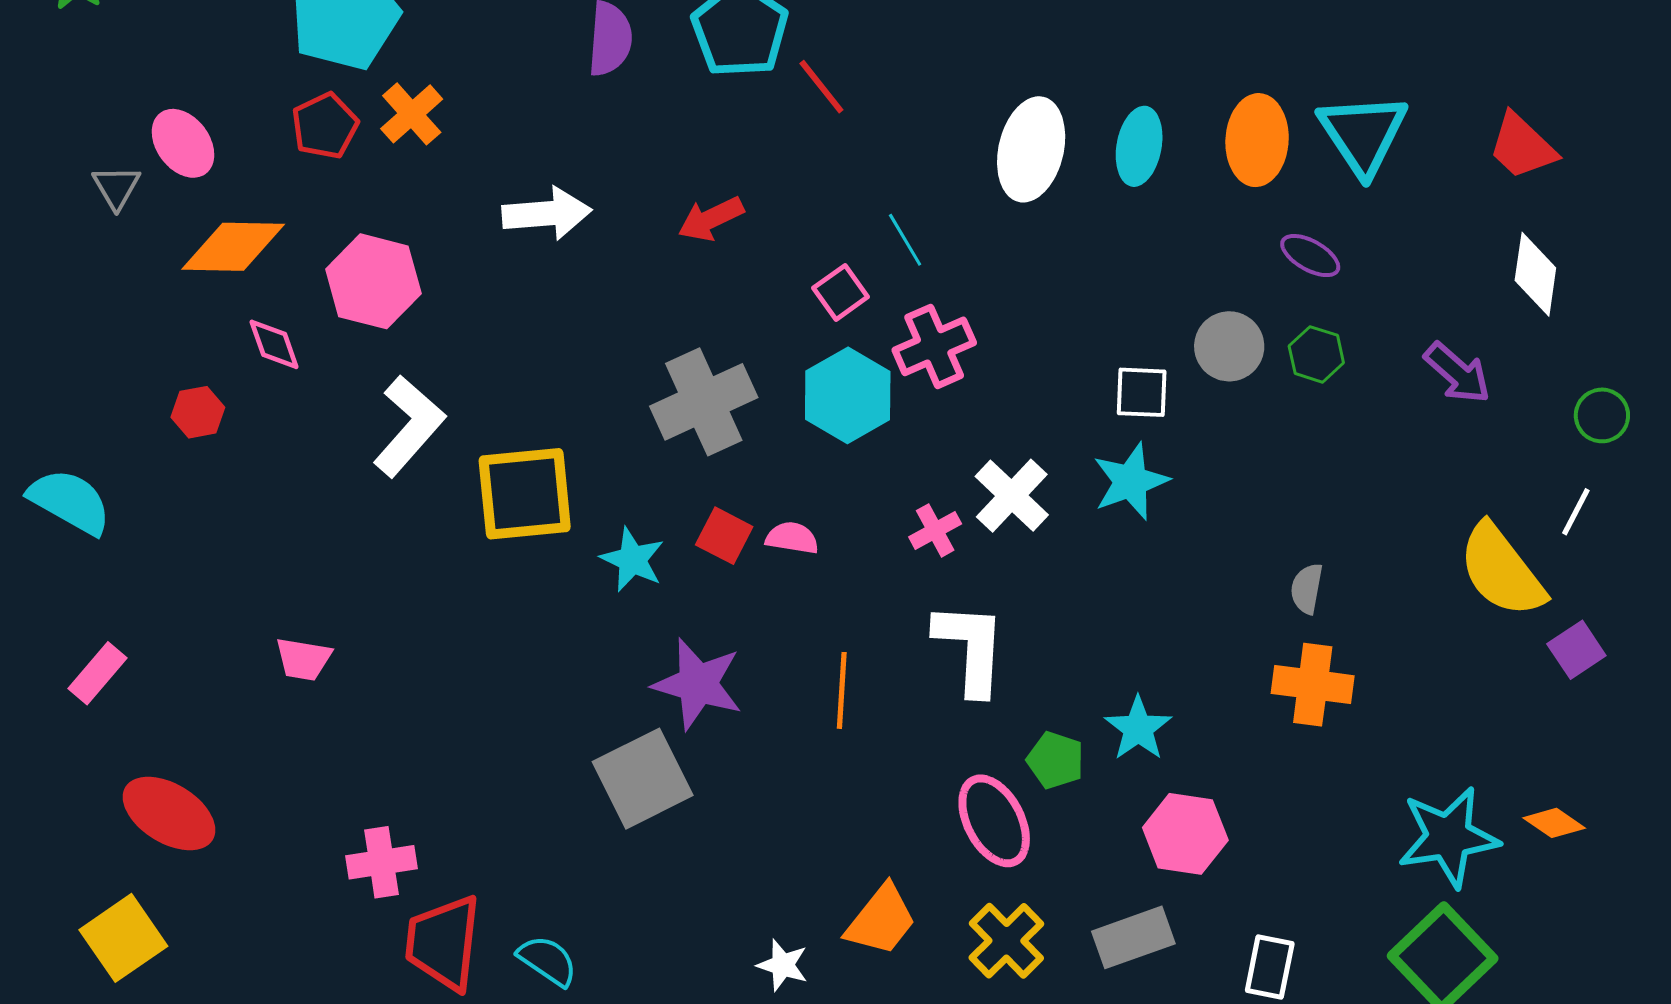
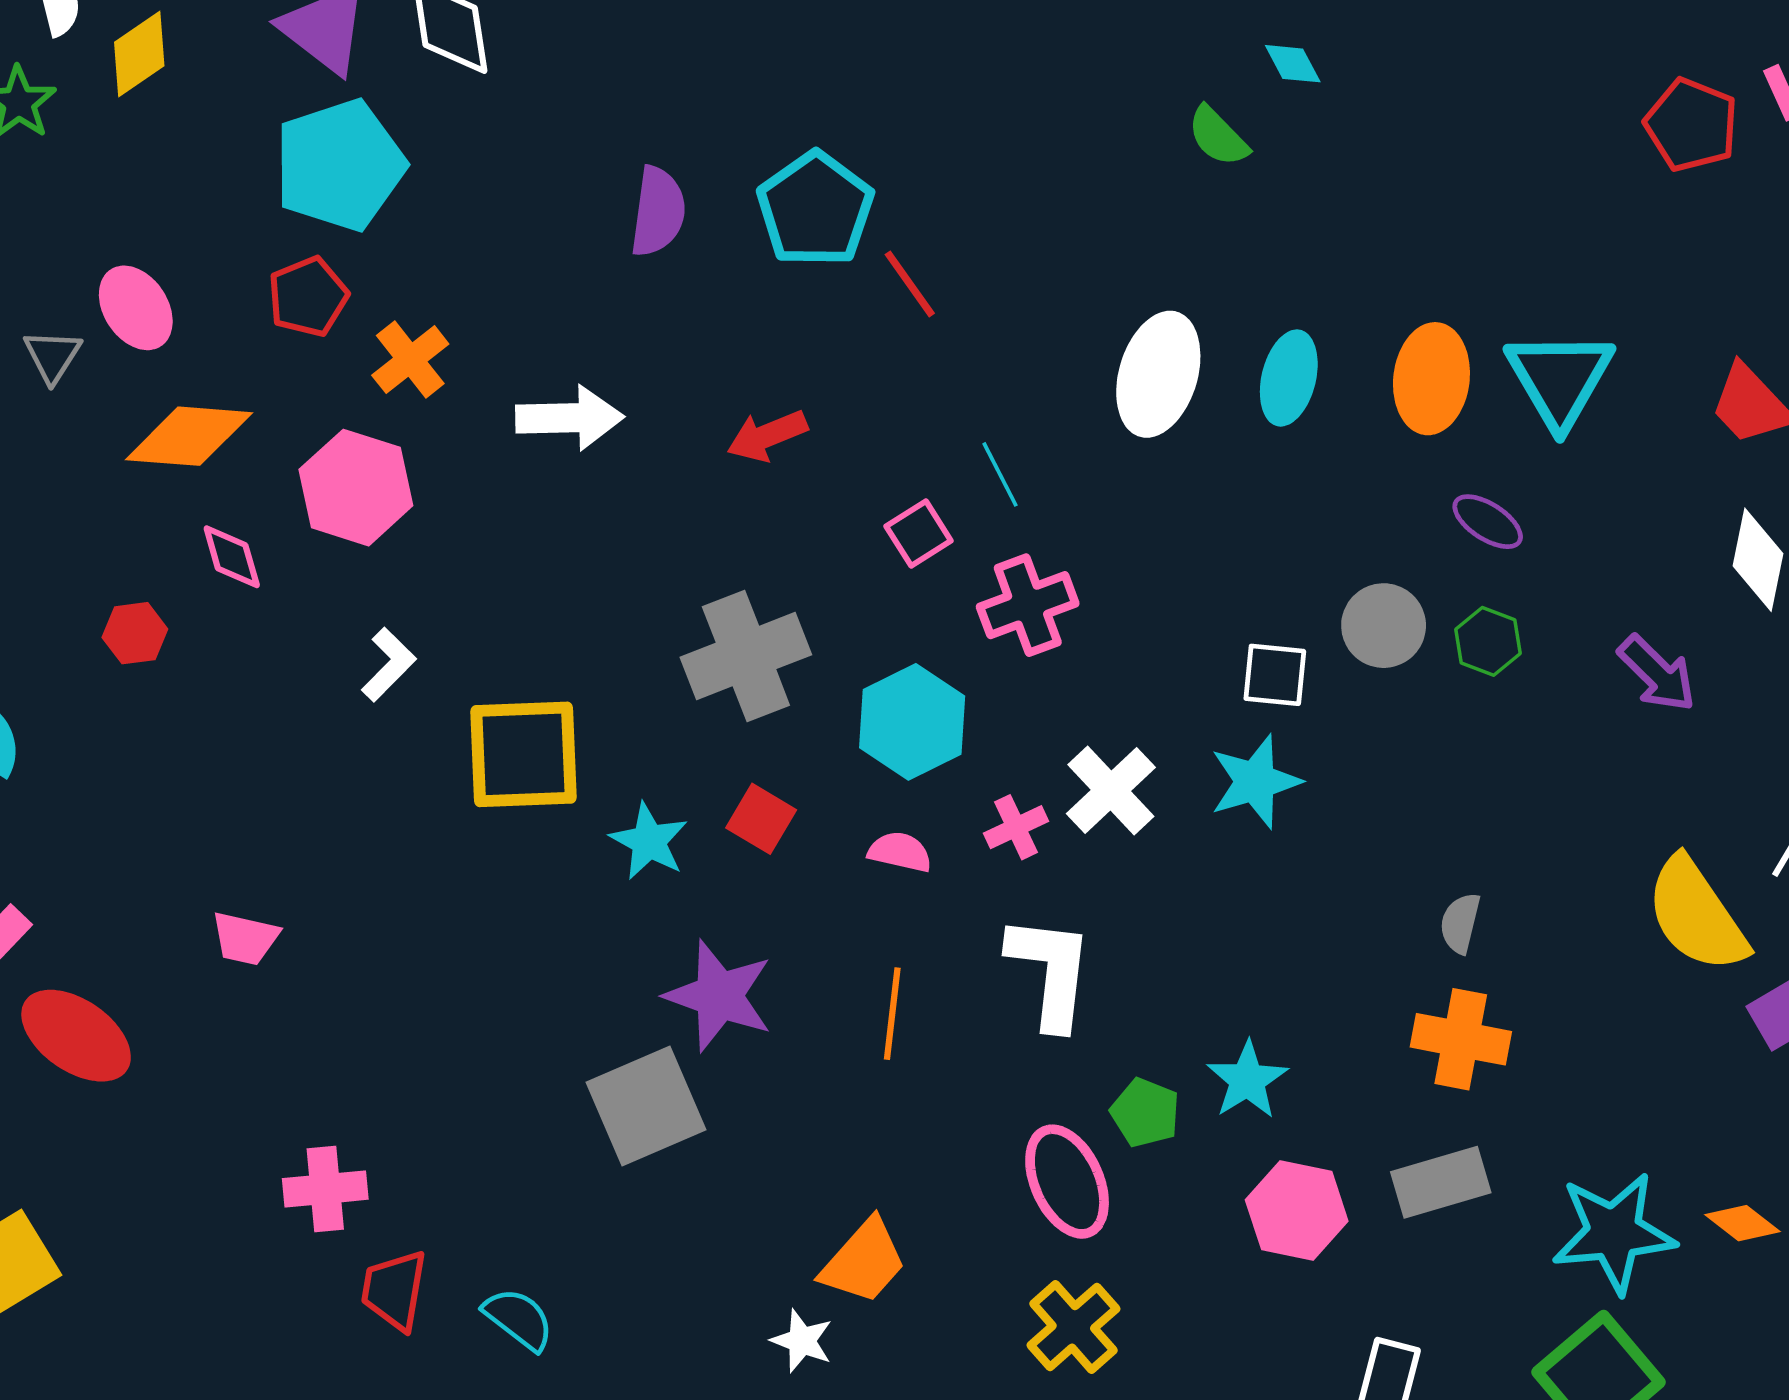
orange cross: (412, 114) -> (410, 360), moved
cyan hexagon: (848, 395) -> (912, 722), moved
white L-shape: (409, 426) -> (389, 665), size x0.6
pink semicircle: (792, 538) -> (900, 852), moved
red ellipse: (169, 813) -> (76, 1036), moved
orange trapezoid: (881, 920) -> (864, 1261), moved
gray rectangle: (1133, 937) -> (1441, 1182), moved
red trapezoid: (443, 943) -> (394, 1290), size x0.7

